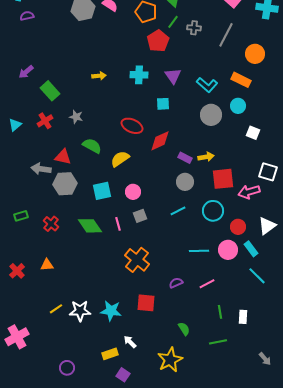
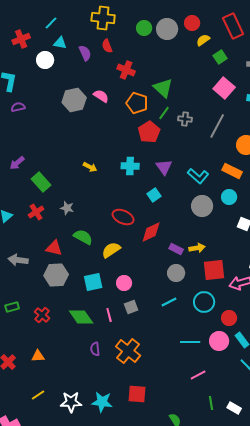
yellow arrow: (99, 76) -> (90, 167), turned 32
cyan square: (163, 104) -> (154, 195), turned -32
gray arrow: (41, 169) -> (18, 260), moved
purple semicircle: (176, 283) -> (95, 349), moved, turned -72
yellow line: (56, 309) -> (38, 395), moved
white rectangle: (243, 317) -> (234, 408), turned -64

